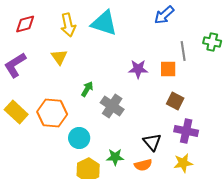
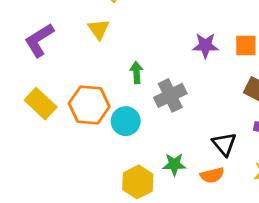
green arrow: (87, 89) -> (136, 72), turned -35
gray cross: (112, 106) -> (170, 95), turned 30
cyan circle: (79, 138) -> (126, 121), moved

